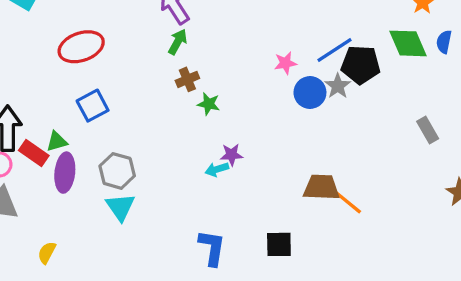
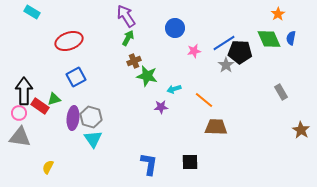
blue circle: (310, 93) -> (175, 28), moved
green star: (209, 104) -> (147, 76), size x1.5
cyan arrow: (217, 169) -> (174, 89), moved
purple ellipse: (65, 173) -> (73, 118), moved
orange line: (348, 202) -> (204, 100), moved

